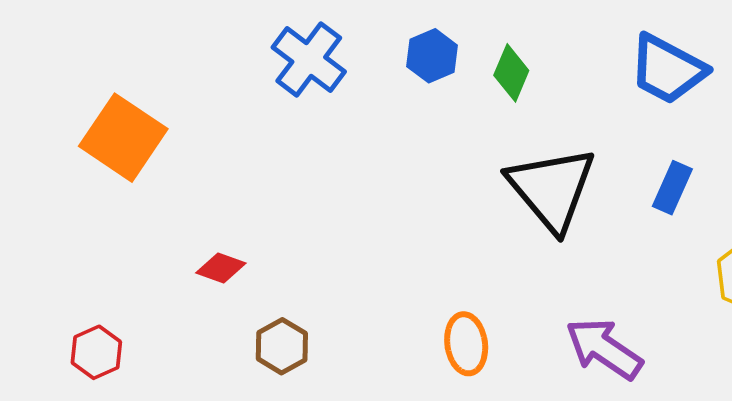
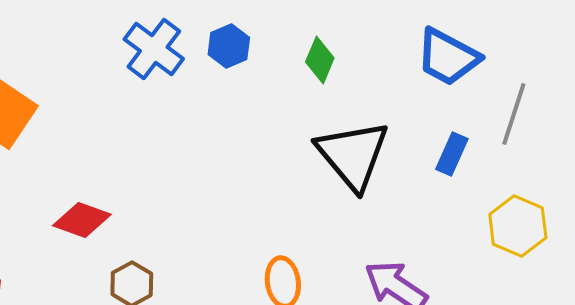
blue hexagon: (432, 56) -> (229, 46), moved
red diamond: (221, 268) -> (82, 220), size x1.4

